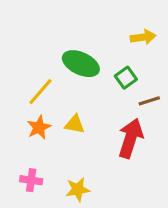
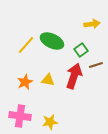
yellow line: (40, 92) -> (26, 45), moved
red arrow: (131, 138) -> (74, 76), moved
pink cross: (31, 180) -> (20, 116), size x1.5

